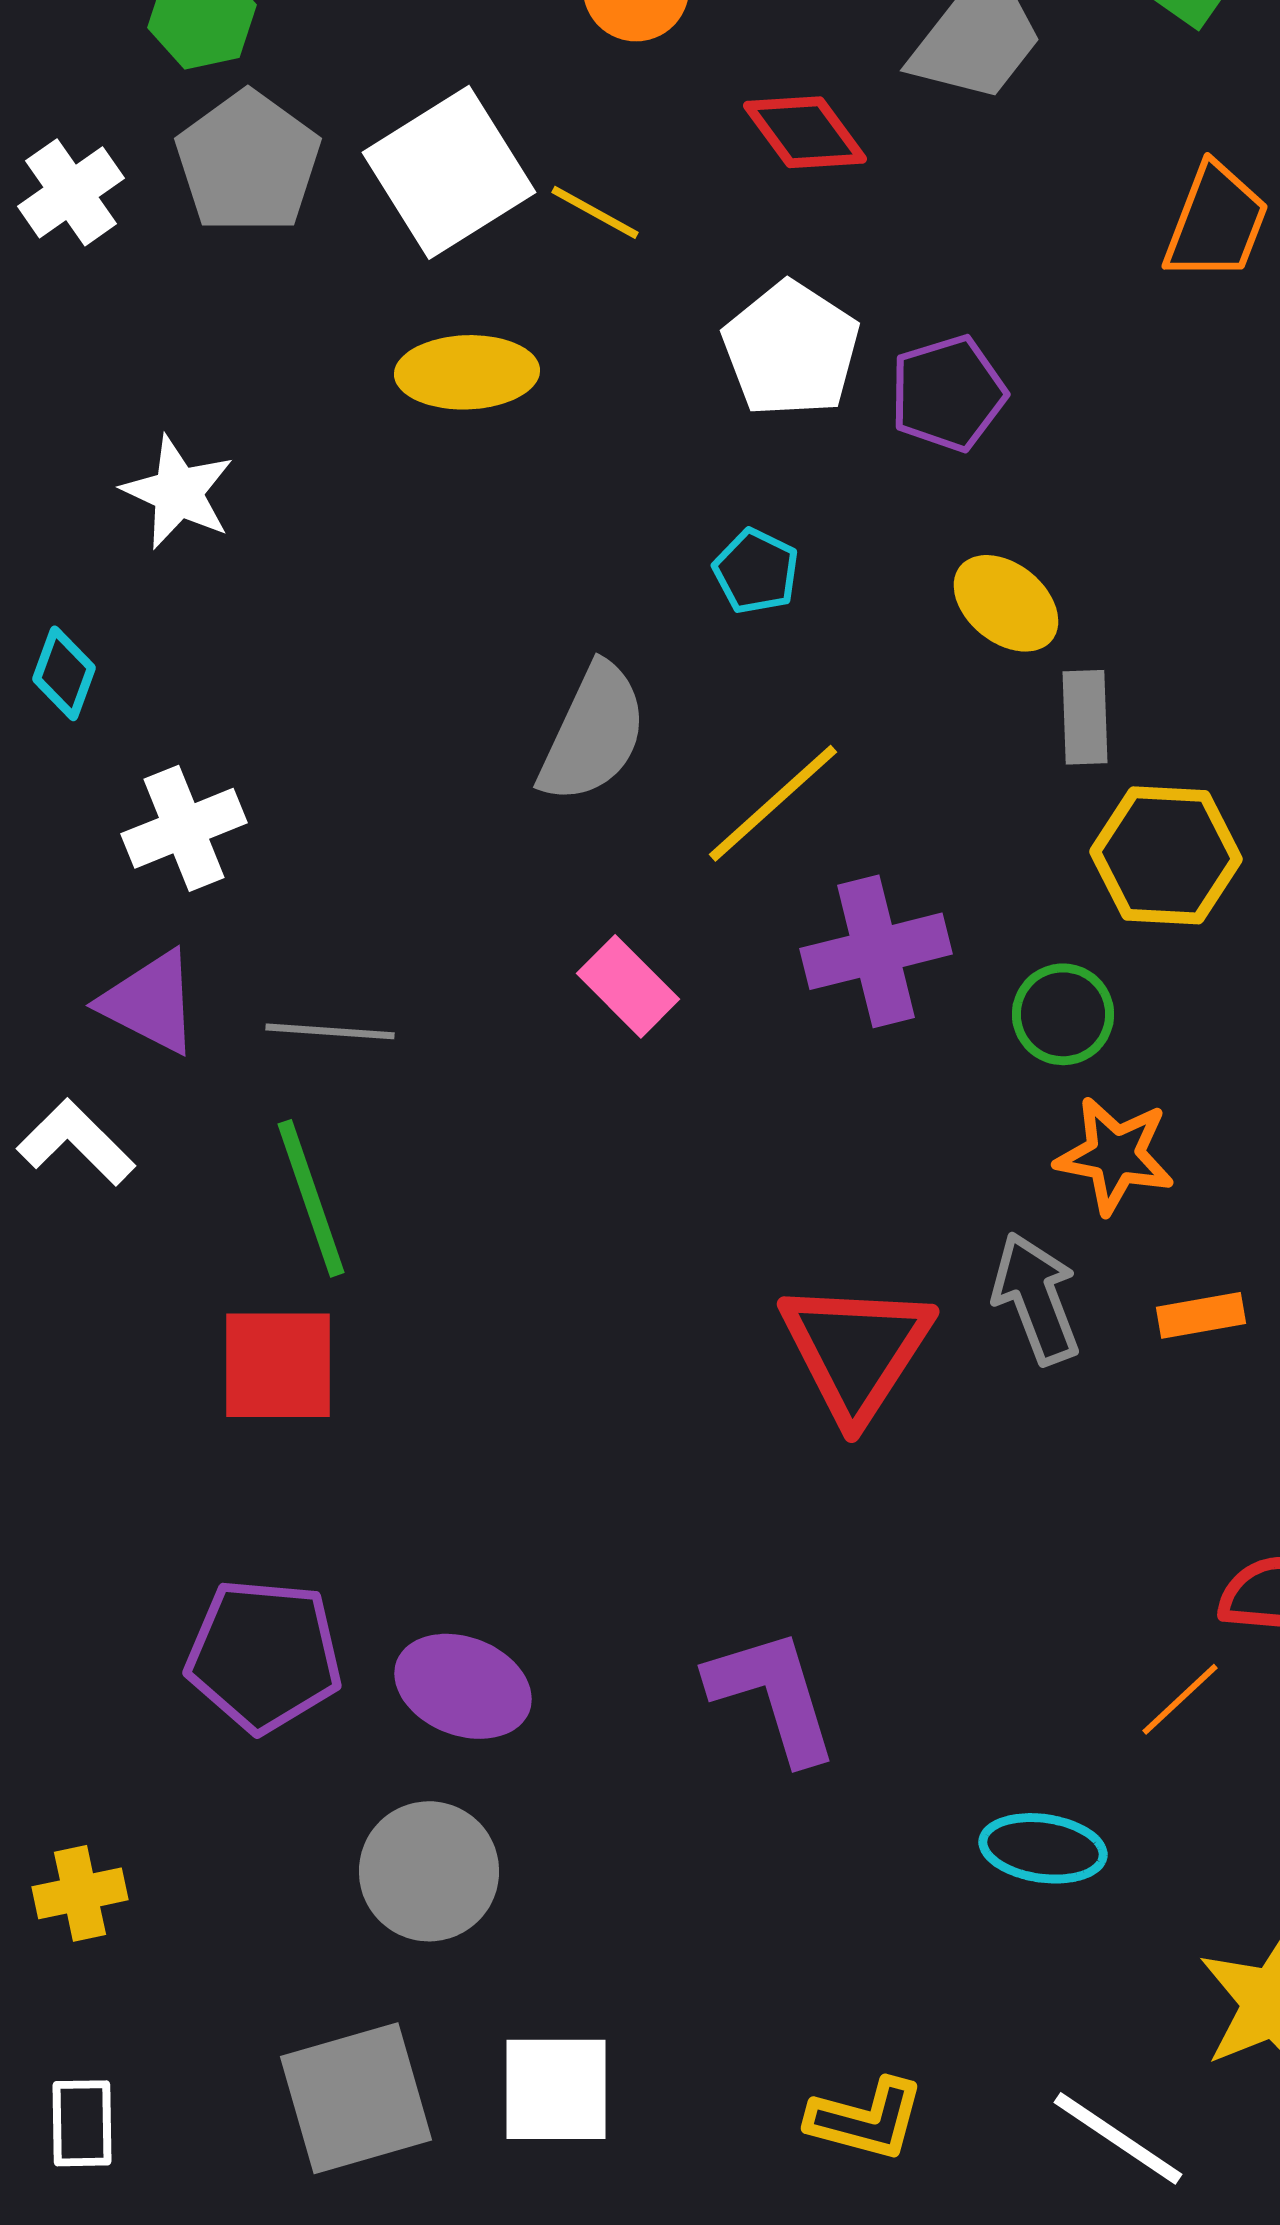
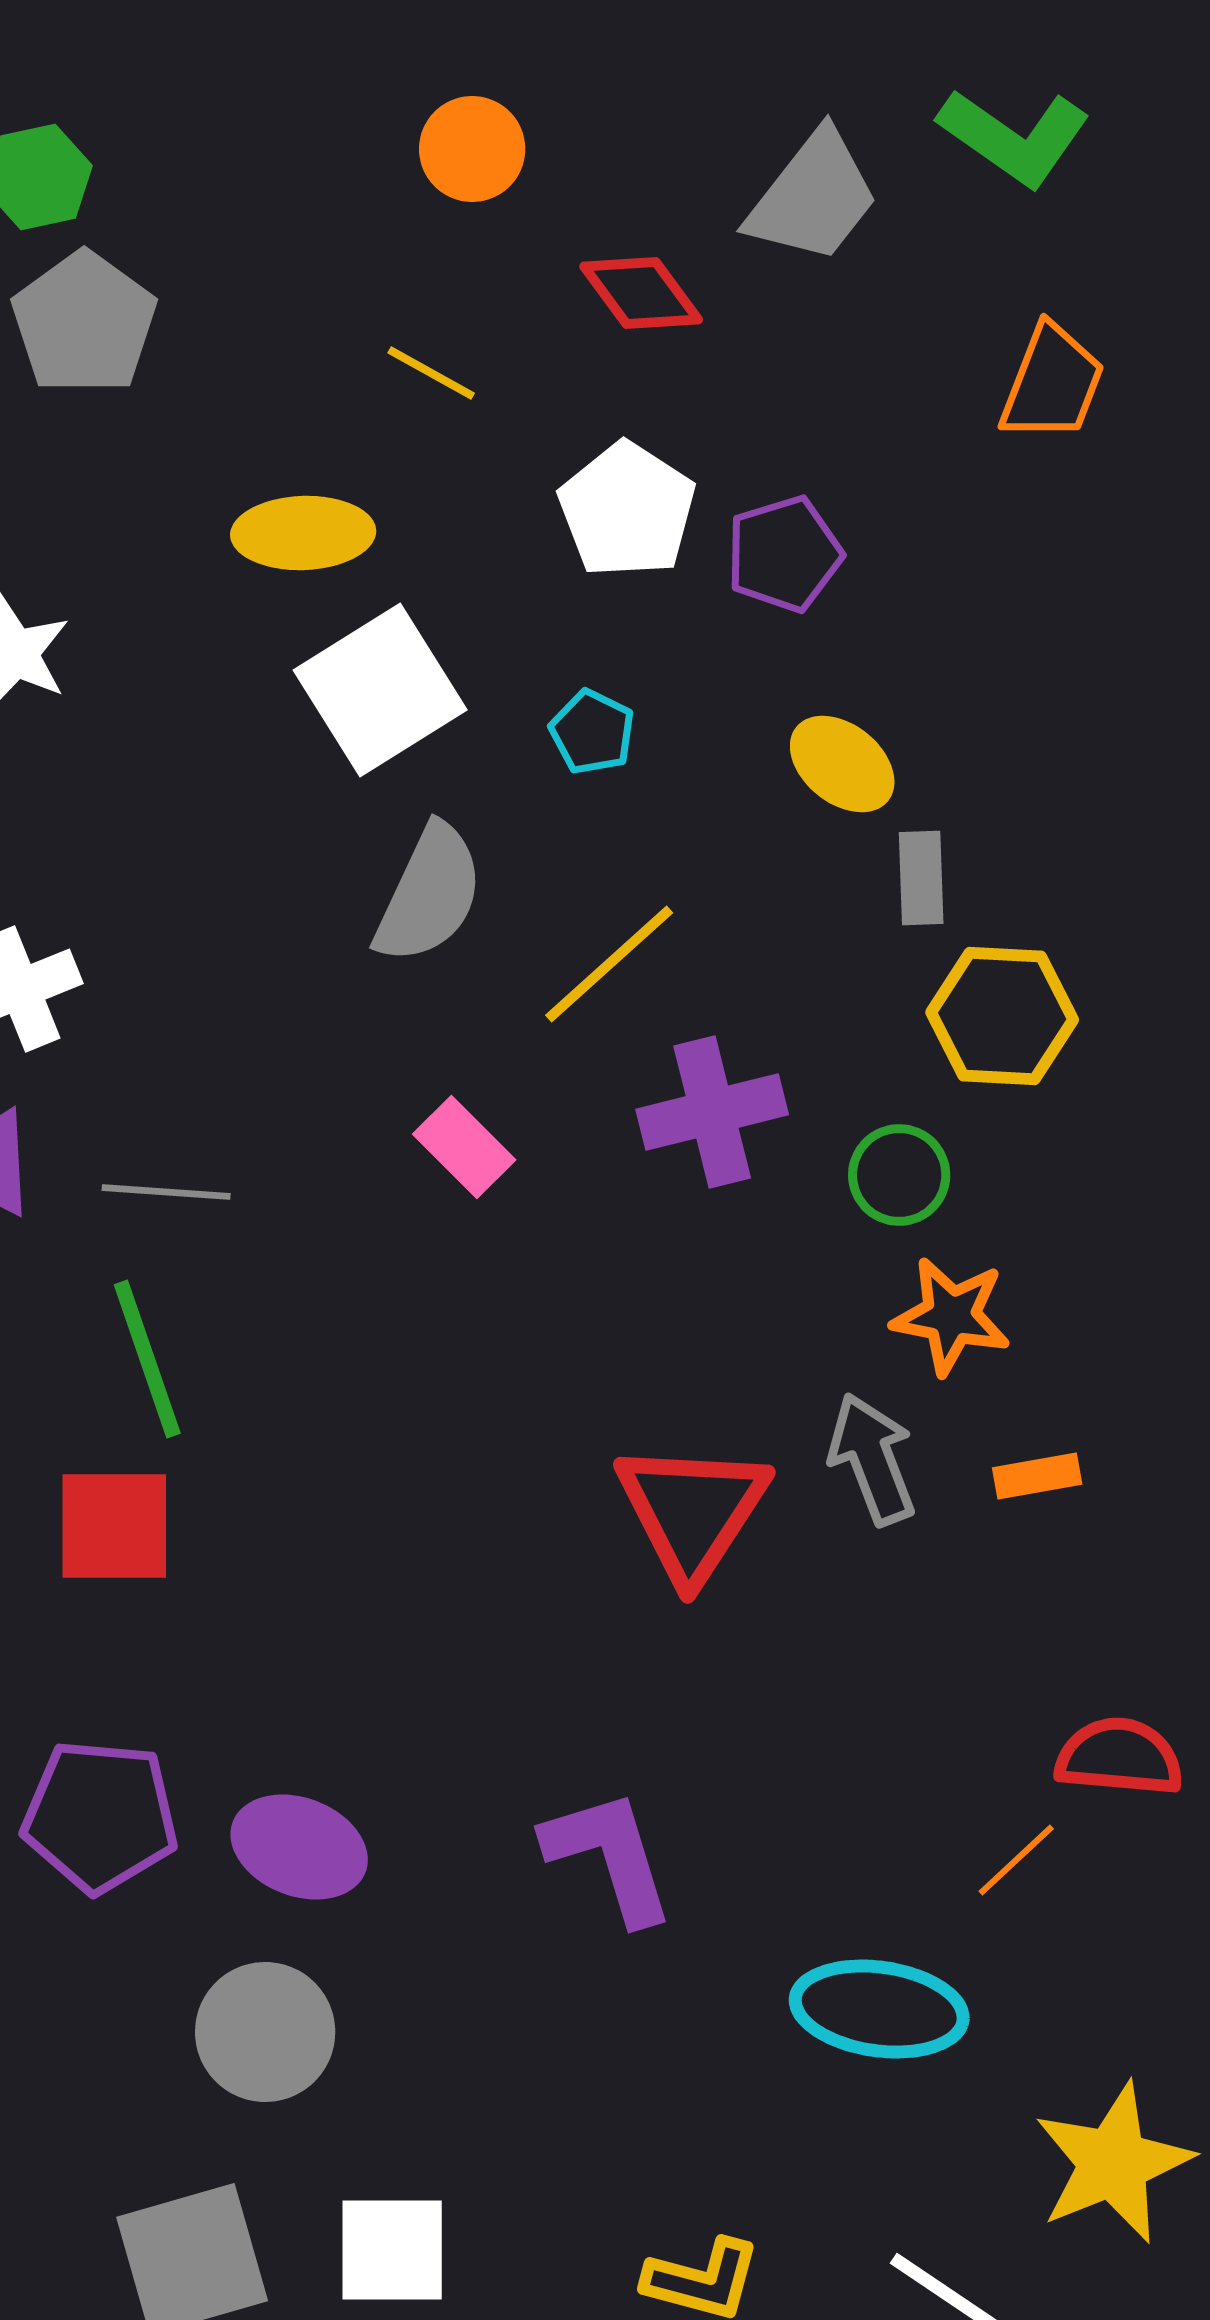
white square: (449, 172) -> (380, 690), moved
cyan ellipse: (1043, 1848) -> (879, 2009), size x1.4

